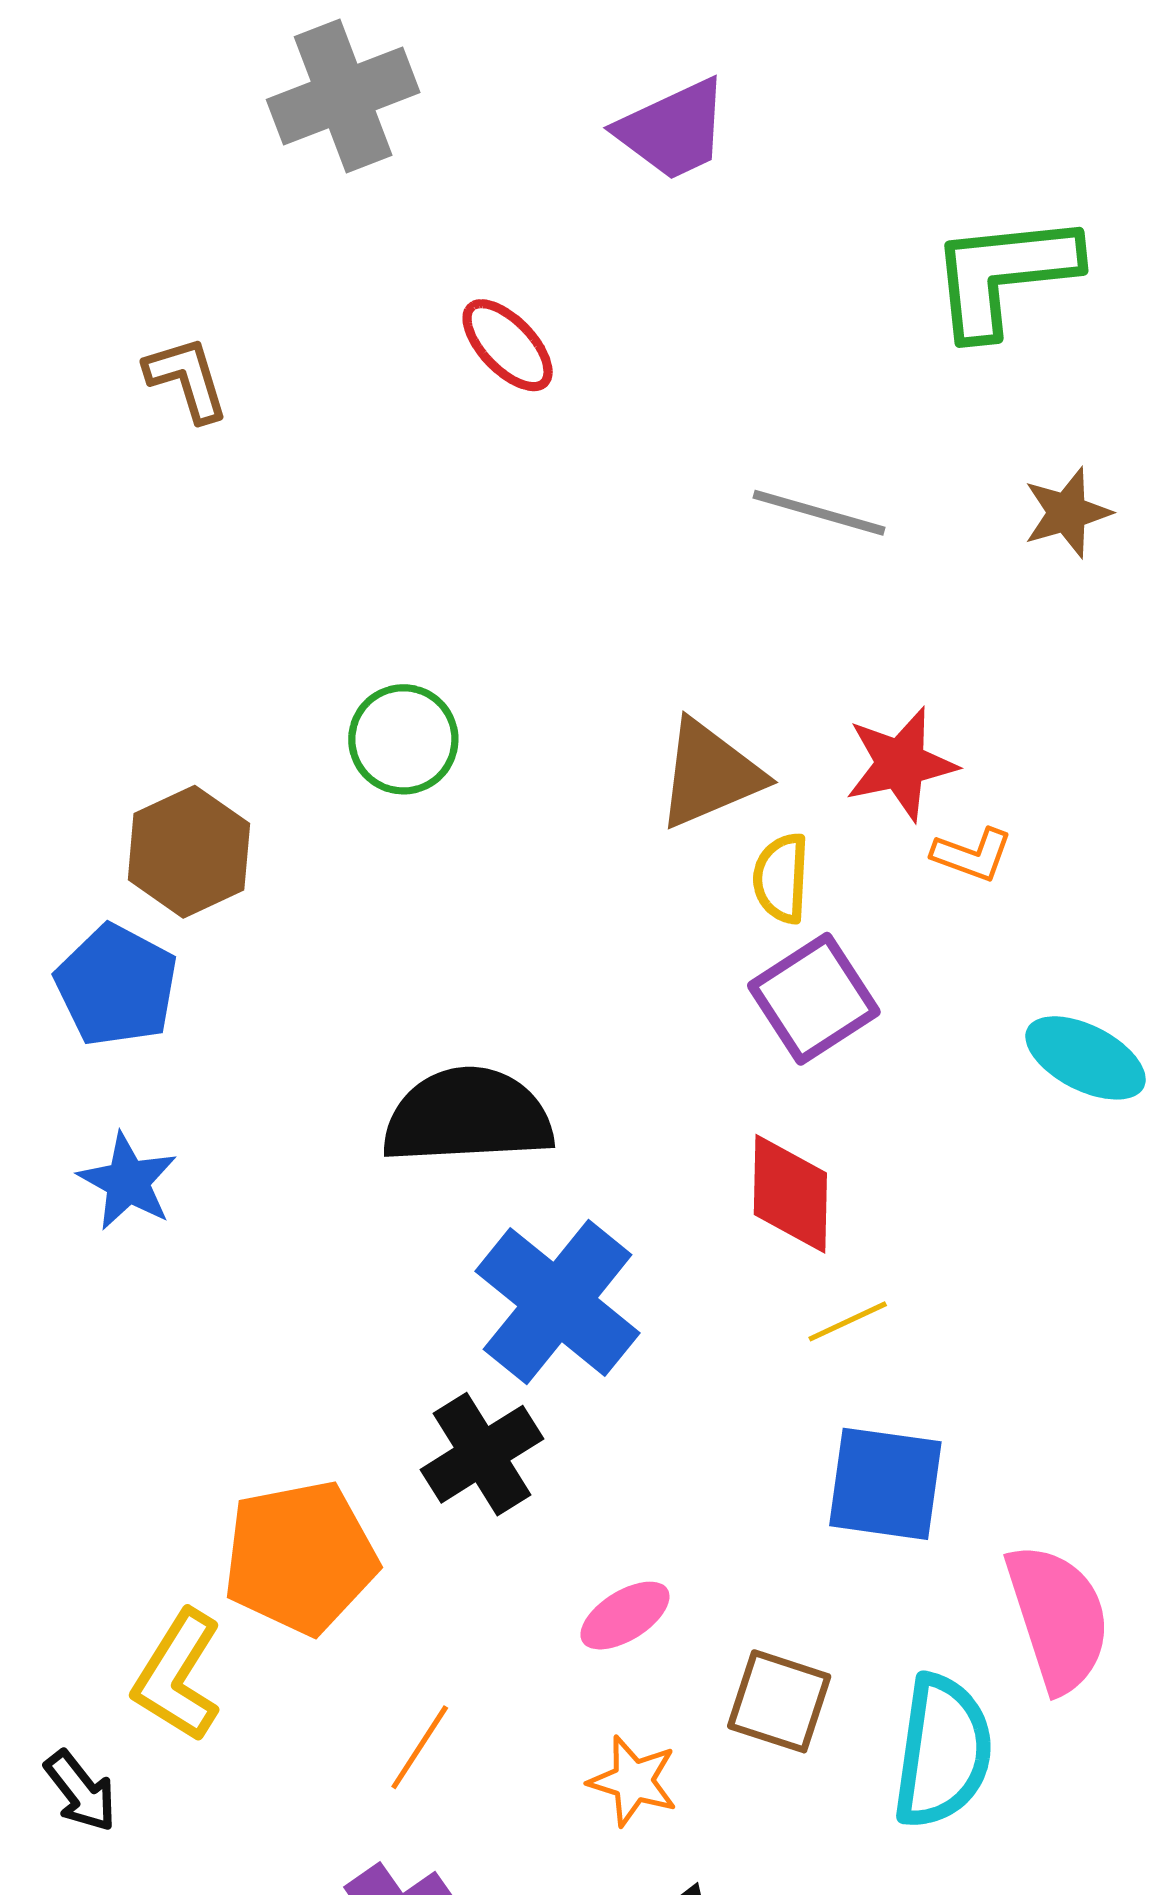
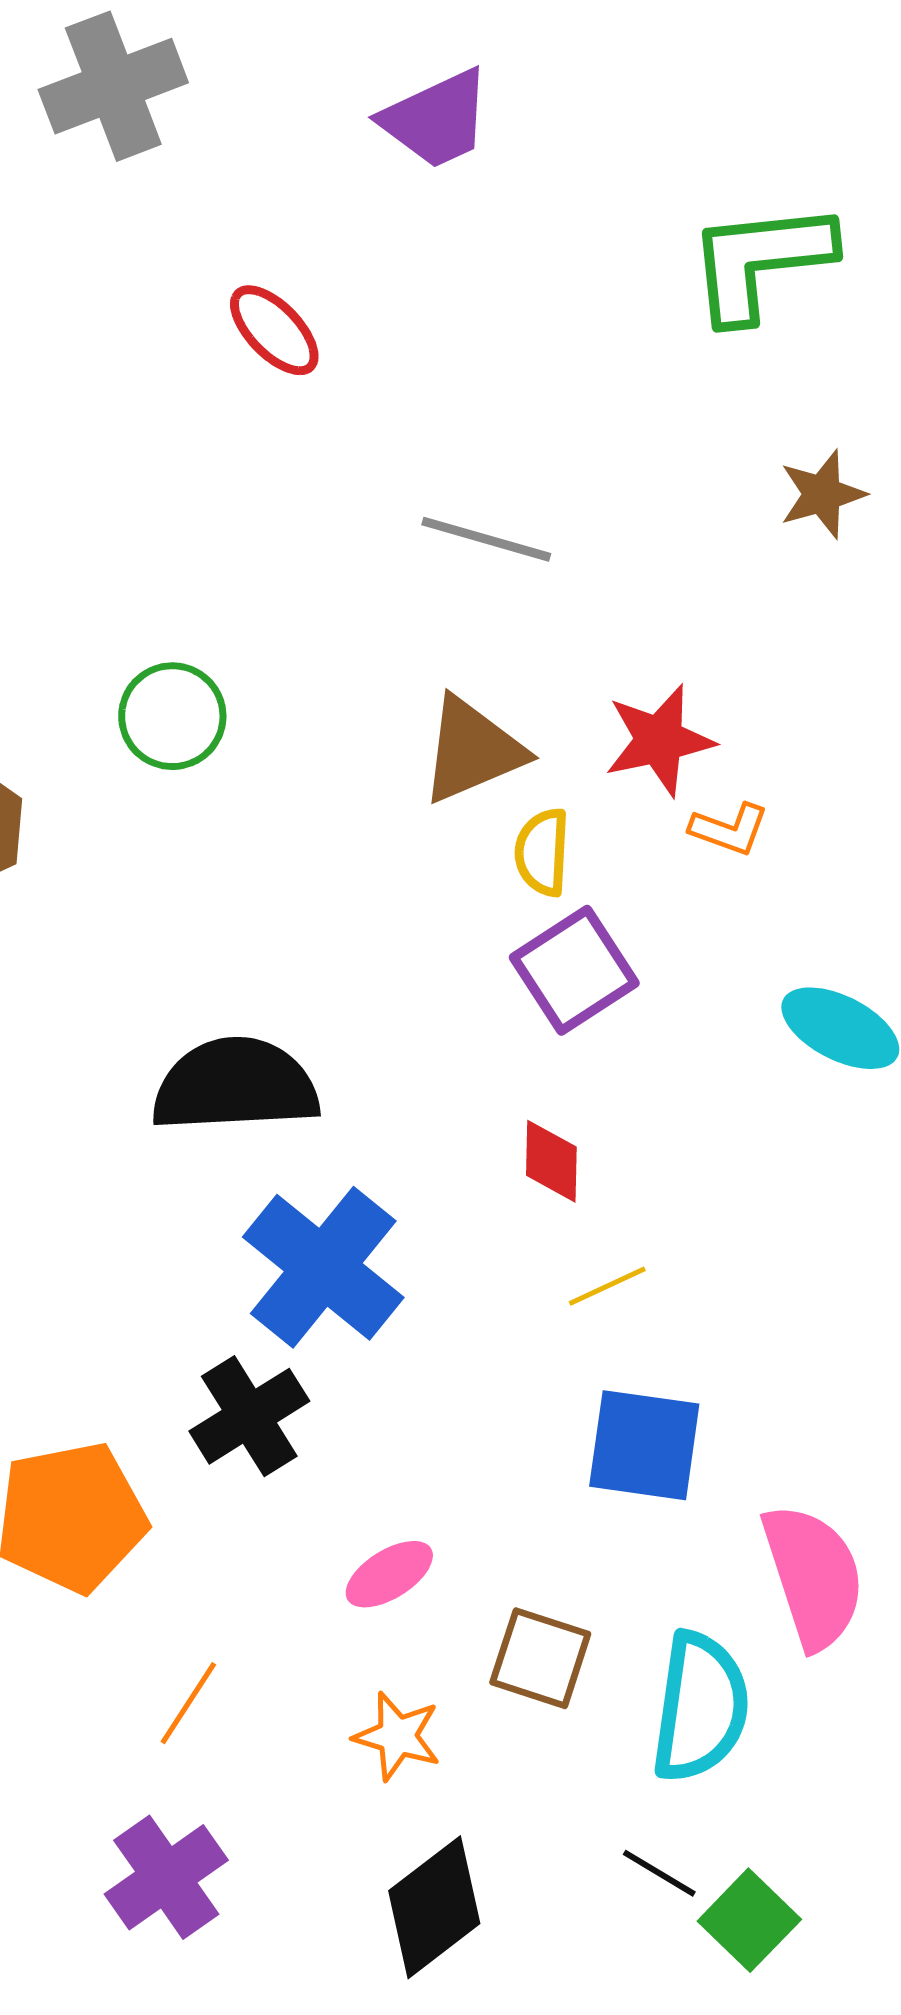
gray line: (819, 513) -> (486, 539), moved
red diamond: (790, 1194) -> (551, 1161), size x0.7

